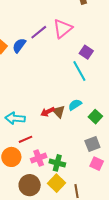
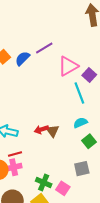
pink triangle: (63, 29) -> (68, 66), moved
cyan semicircle: (75, 105) -> (80, 123), moved
pink cross: (39, 158) -> (14, 167), moved
pink square: (97, 164) -> (63, 188), moved

